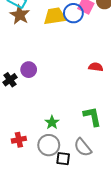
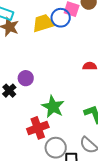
green star: (52, 122) -> (53, 107), moved, size x1.6
red cross: (19, 140) -> (38, 128), moved, size x1.5

